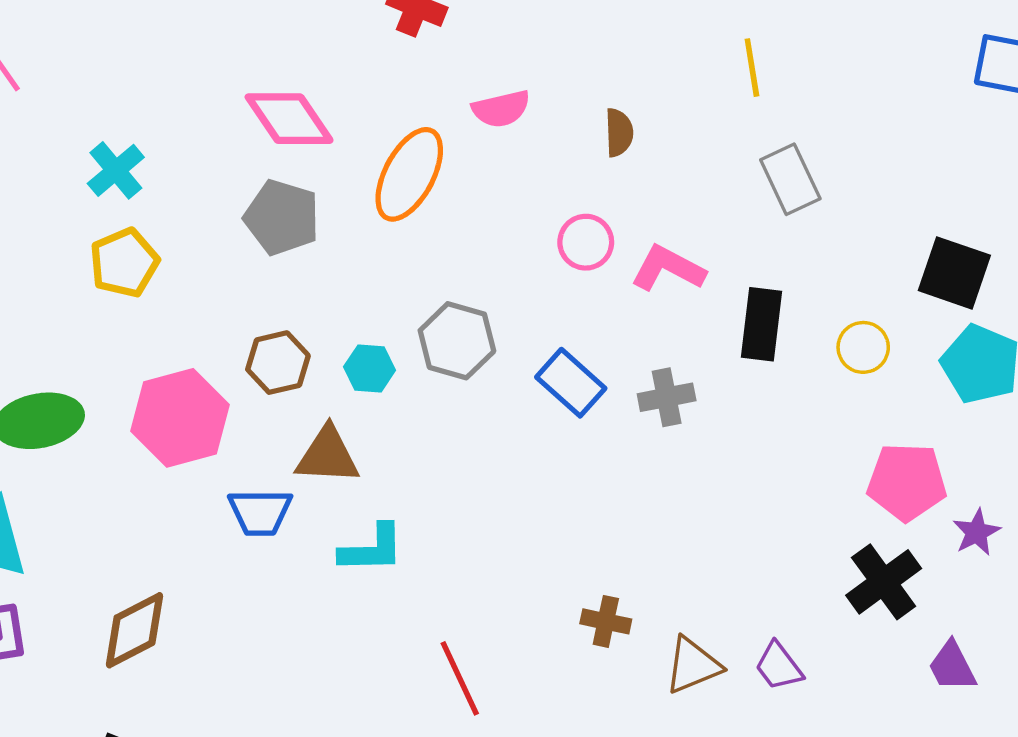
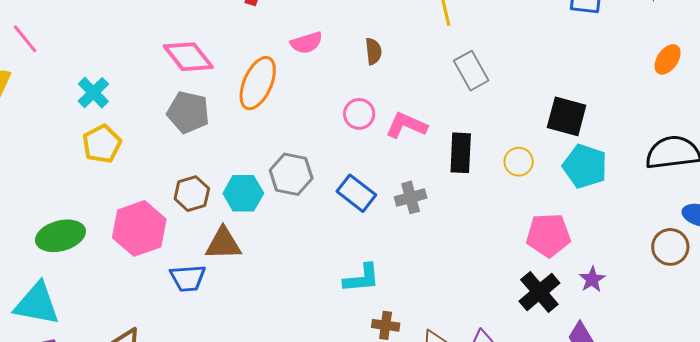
cyan hexagon: (370, 368) -> (243, 193), size x1.4
purple star: (977, 532) -> (592, 279), moved
cyan L-shape: (372, 549) -> (362, 278), moved

